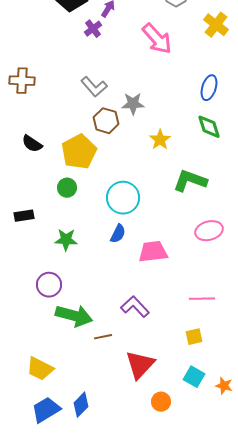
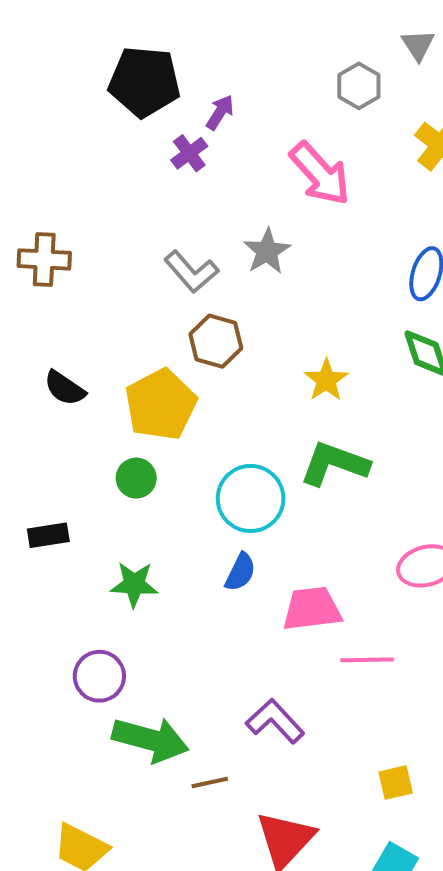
gray star: (133, 104) -> (267, 251), moved, turned -30
green L-shape: (190, 181) -> (334, 464), moved
pink line: (202, 299) -> (367, 660), moved

